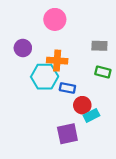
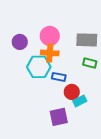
pink circle: (55, 19) -> (50, 36), moved
gray rectangle: (99, 46) -> (87, 40), size x1.5

